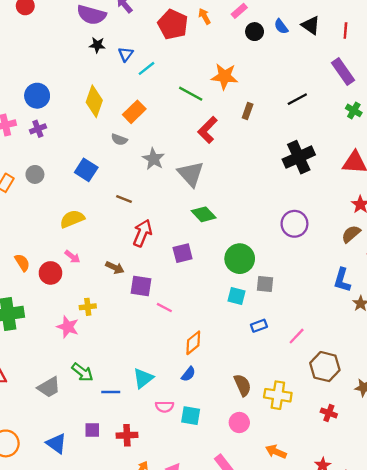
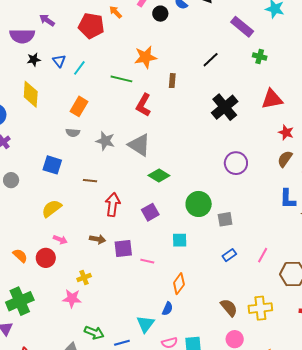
yellow diamond: (94, 101) -> (31, 94), moved
cyan square: (236, 296) -> (180, 240), moved
blue semicircle: (188, 374) -> (167, 309), moved

